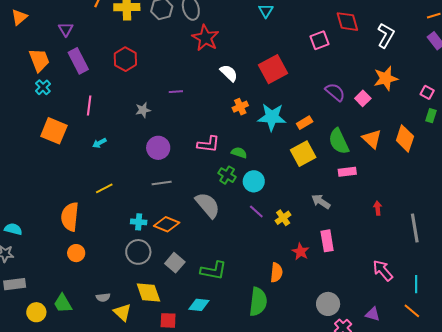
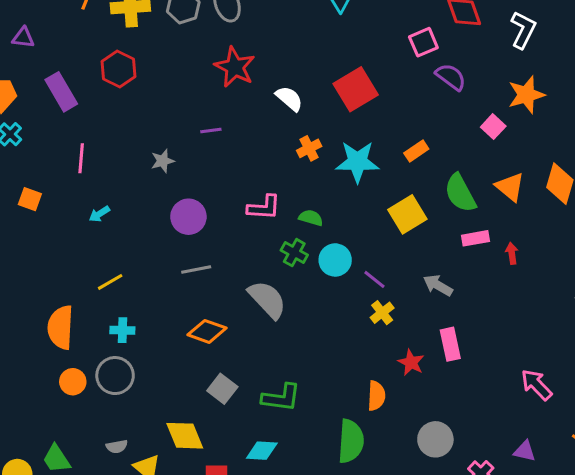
purple triangle: (66, 29) -> (23, 38), moved, turned -49
red star: (205, 38) -> (235, 67), moved
red hexagon: (125, 59) -> (118, 69), moved
purple semicircle: (335, 92) -> (451, 77), moved
orange rectangle: (305, 123) -> (416, 151), moved
orange square: (54, 131) -> (30, 199), size x0.6
red arrow: (378, 208) -> (512, 253), moved
purple line: (256, 211) -> (374, 279), moved
cyan cross: (139, 222) -> (122, 330), moved
gray circle: (138, 252) -> (115, 376), moved
gray circle: (328, 304) -> (435, 439), moved

